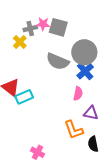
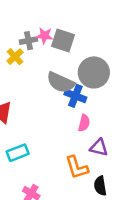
blue cross: (85, 71) -> (75, 96), moved, turned -30
cyan rectangle: (24, 97) -> (18, 153), moved

